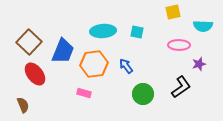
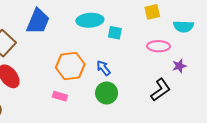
cyan ellipse: (103, 31) -> (90, 20), moved
blue trapezoid: (63, 51) -> (38, 21), moved
green circle: (143, 94) -> (107, 93), moved

